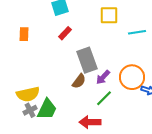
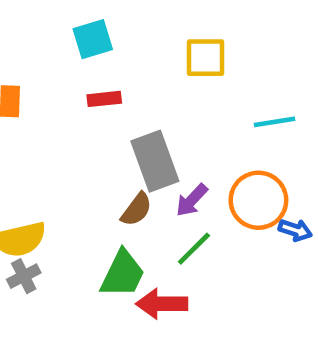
cyan line: (137, 32) -> (275, 122), moved
red rectangle: (65, 33) -> (104, 99), turned 40
green trapezoid: (47, 109) -> (123, 274), moved

